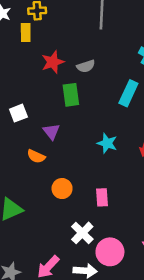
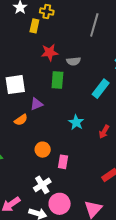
white square: (18, 113) -> (15, 85), size x1.5
purple triangle: (51, 132) -> (37, 104), turned 32
orange semicircle: (36, 156) -> (21, 120), turned -72
orange circle: (62, 189) -> (43, 150), moved

